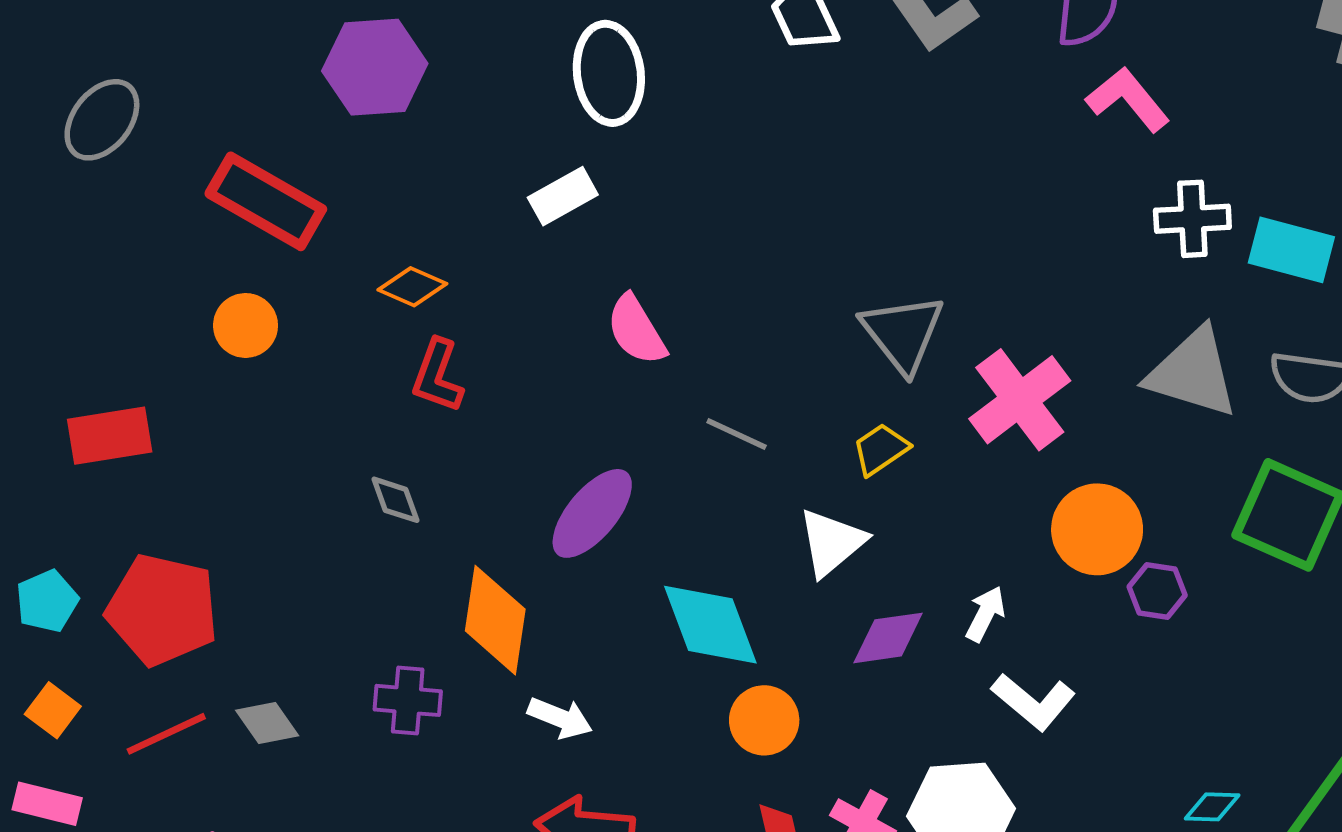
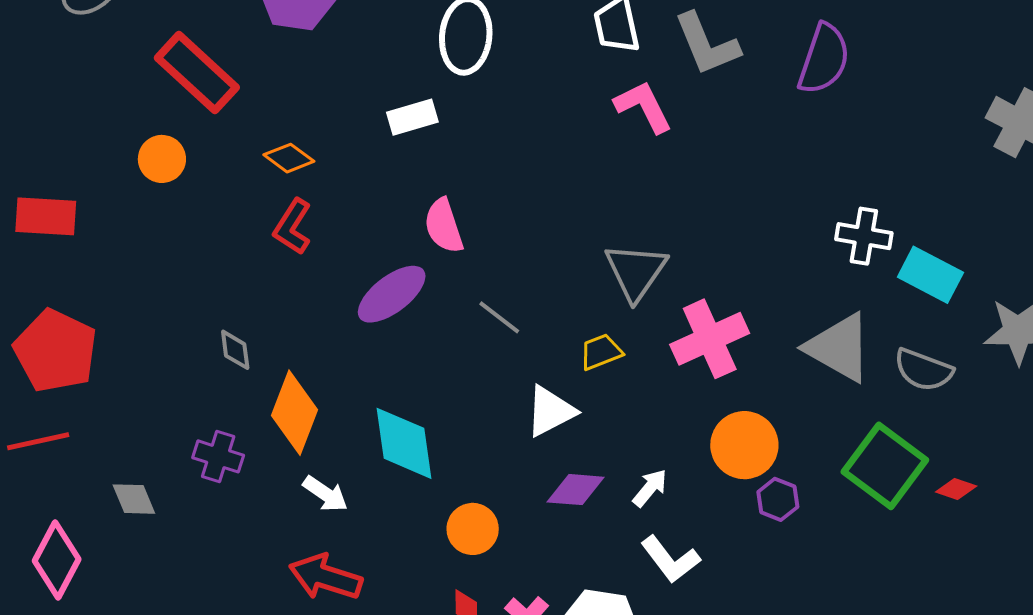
pink L-shape: (1128, 99) -> (643, 107), moved
gray diamond: (395, 500) -> (235, 350), moved
purple ellipse: (592, 513) -> (392, 294), moved
cyan diamond: (710, 625) -> (404, 443), moved
gray diamond: (267, 723) -> (134, 499), moved

